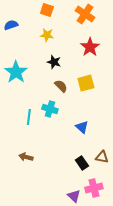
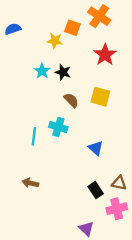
orange square: (47, 10) -> (72, 28), moved
cyan star: (16, 72) -> (42, 71), moved, size x0.6
yellow square: (86, 83) -> (100, 97), turned 30
pink cross: (94, 188) -> (117, 209), moved

